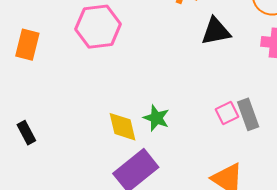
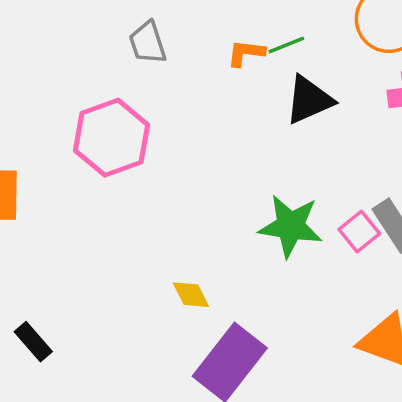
green star: (156, 118) -> (290, 226), moved, size x1.4
yellow diamond: (123, 127) -> (191, 295), size x0.7

